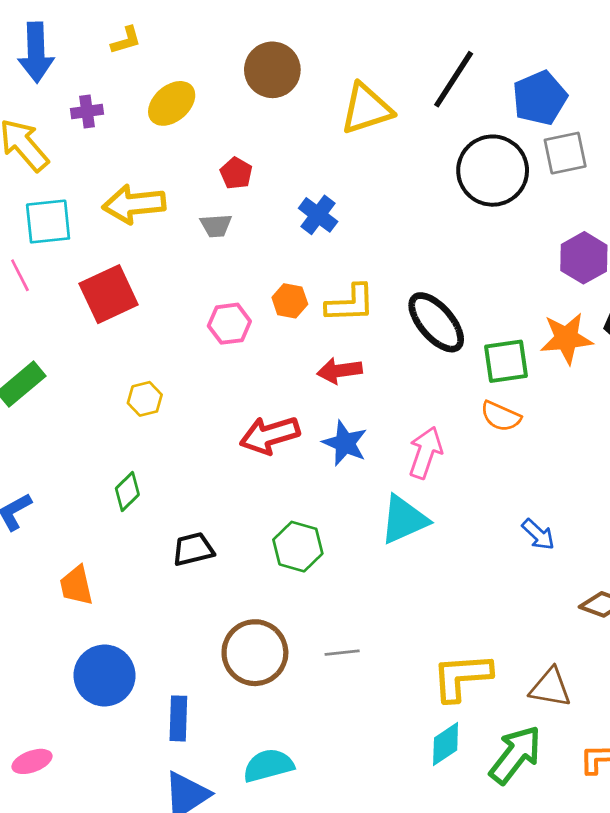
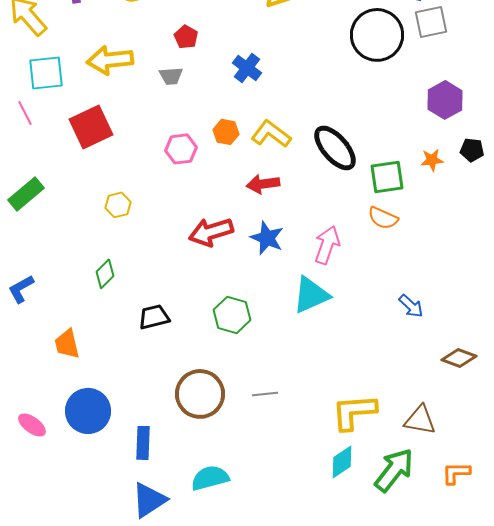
yellow L-shape: (350, 303) -> (271, 134), turned -141
orange star: (566, 338) -> (432, 160), size x0.6
pink ellipse: (32, 761) -> (32, 425), moved, turned 56

